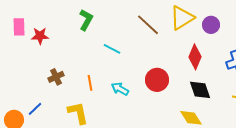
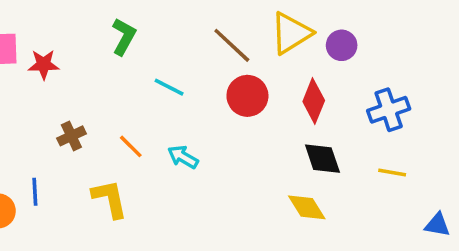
red circle: (157, 80) -> (247, 96), moved
orange line: (90, 83) -> (131, 146), turned -35
blue line: (35, 109) -> (35, 192), turned -49

